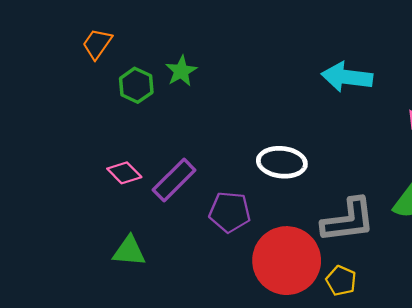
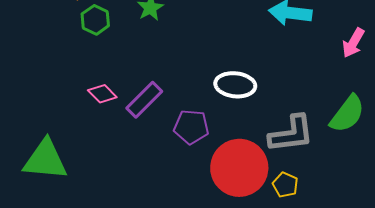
green hexagon: (136, 85) -> (95, 20), moved
green triangle: (129, 251) -> (45, 160), moved, size x1.6

